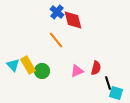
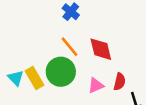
red diamond: (73, 20) -> (101, 49), moved
green circle: (42, 71) -> (61, 72), moved, size x1.5

